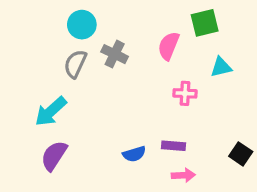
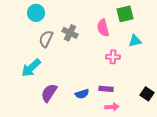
cyan circle: (82, 25) -> (36, 13), moved
pink semicircle: (169, 46) -> (103, 28), turned -36
purple semicircle: (54, 156) -> (49, 93), moved

